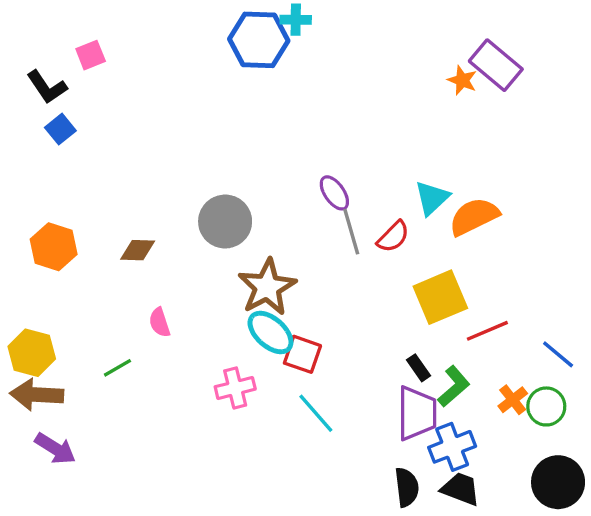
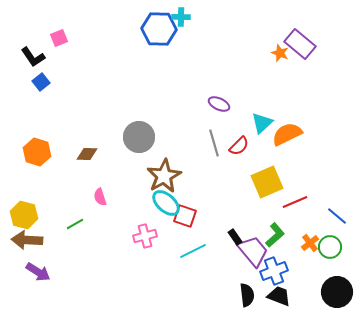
purple ellipse: (334, 193) -> (219, 104), moved, turned -30
black rectangle: (418, 368) -> (235, 237), moved
cyan line: (316, 413) -> (193, 251), turned -76
purple trapezoid: (417, 413) -> (253, 251), turned -40

